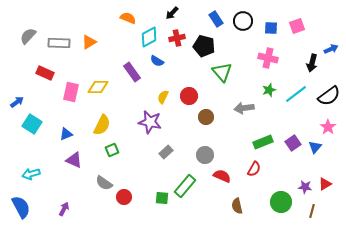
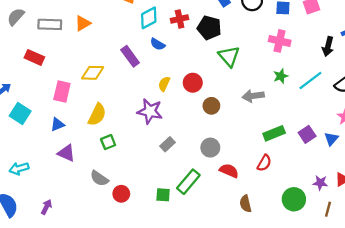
pink rectangle: (71, 92) -> (62, 92), moved
purple arrow: (64, 209) -> (46, 207), moved

